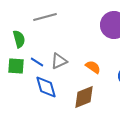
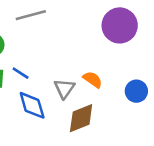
gray triangle: (59, 61) -> (64, 89), moved, turned -30

